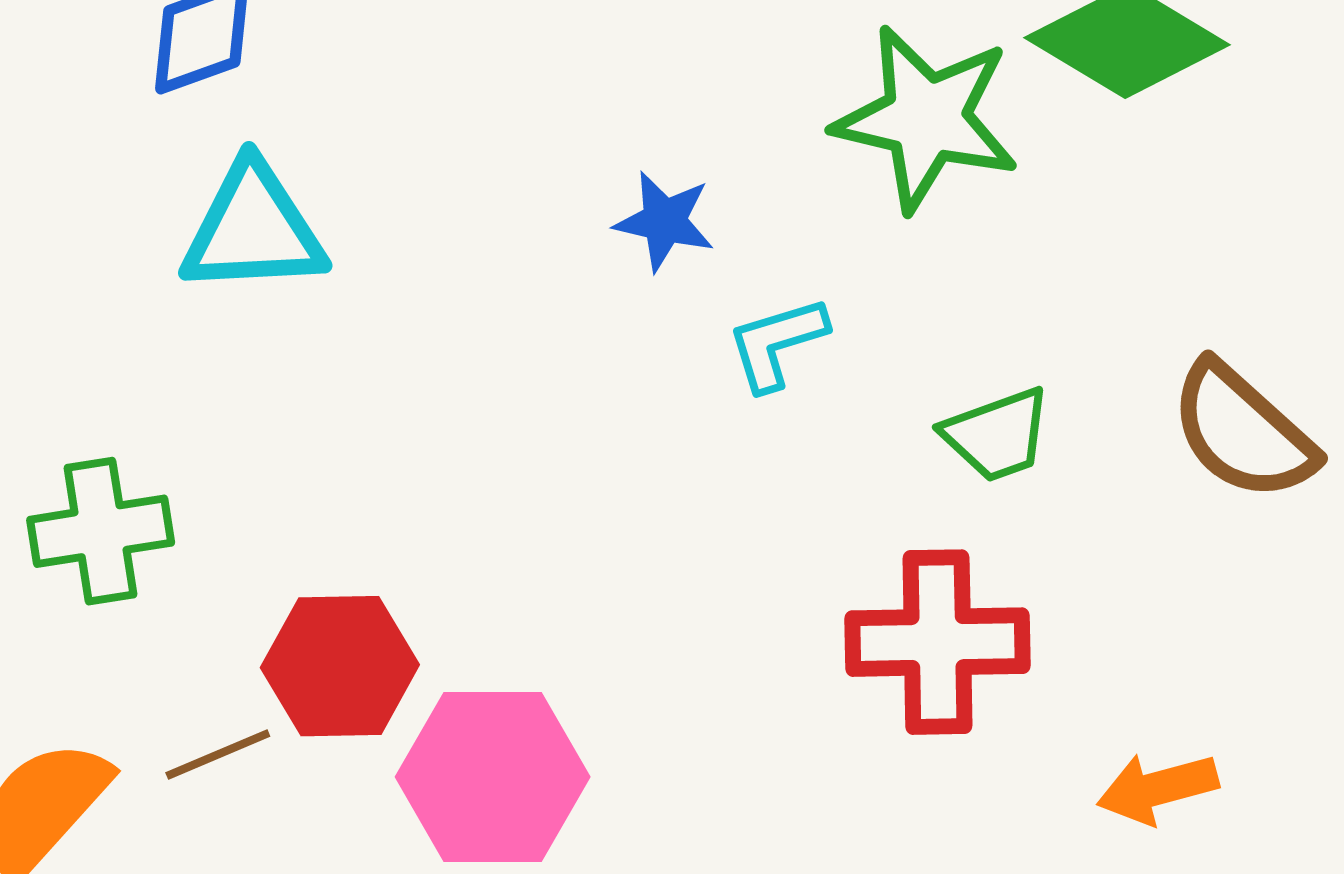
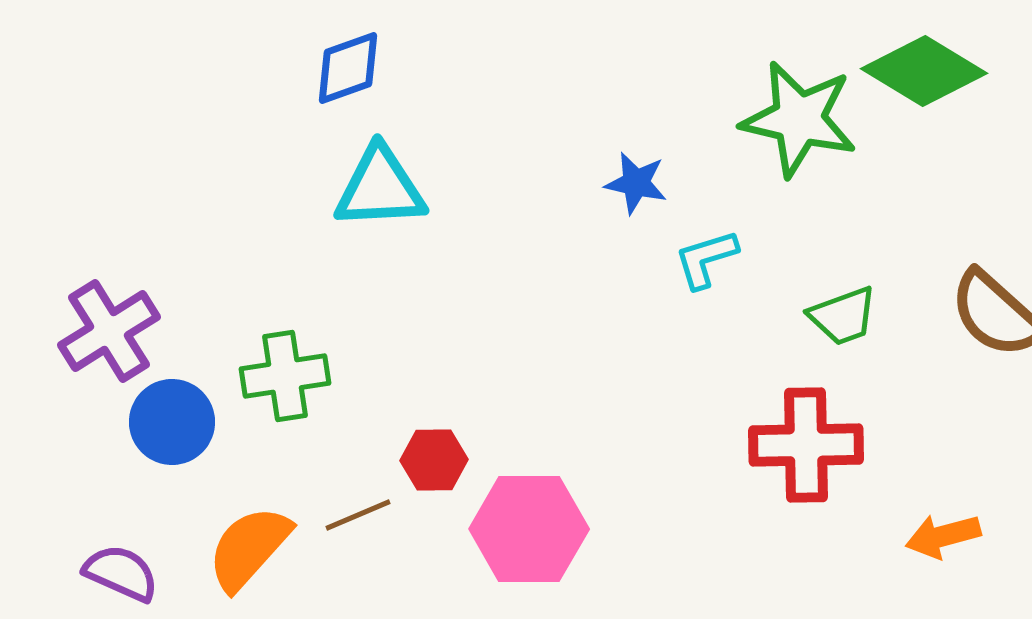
red hexagon: (340, 666) -> (434, 460), size x0.7

